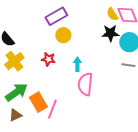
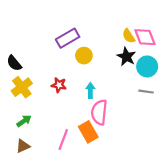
black star: (110, 33) -> (126, 57), turned 30
yellow circle: (63, 35) -> (84, 56), moved
green arrow: (16, 92) -> (24, 121), size x0.6
orange rectangle: (38, 102) -> (88, 132), moved

